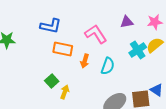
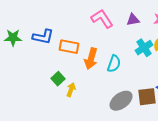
blue L-shape: (51, 26) -> (43, 37), moved
pink L-shape: (96, 34) -> (102, 19), moved
orange arrow: (85, 61) -> (91, 59), size x1.5

